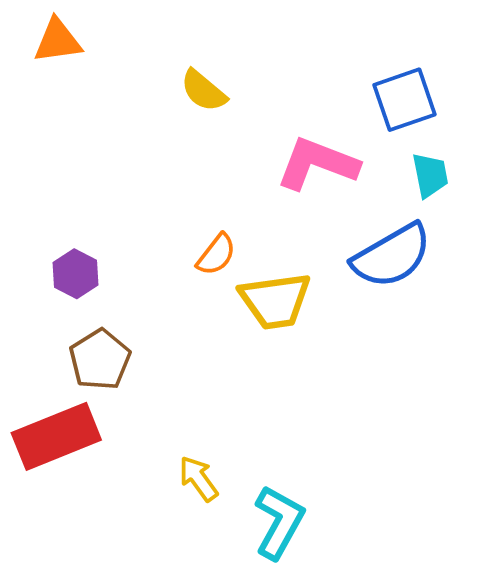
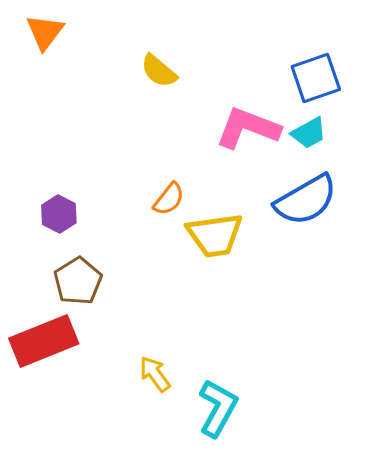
orange triangle: (58, 41) -> (45, 32), turned -45
cyan trapezoid: (430, 175) -> (309, 133), moved, turned 72

